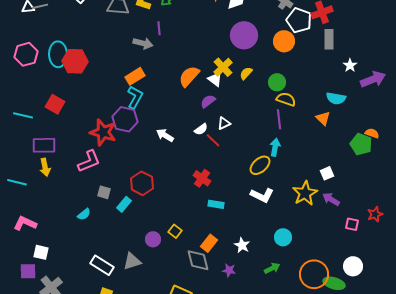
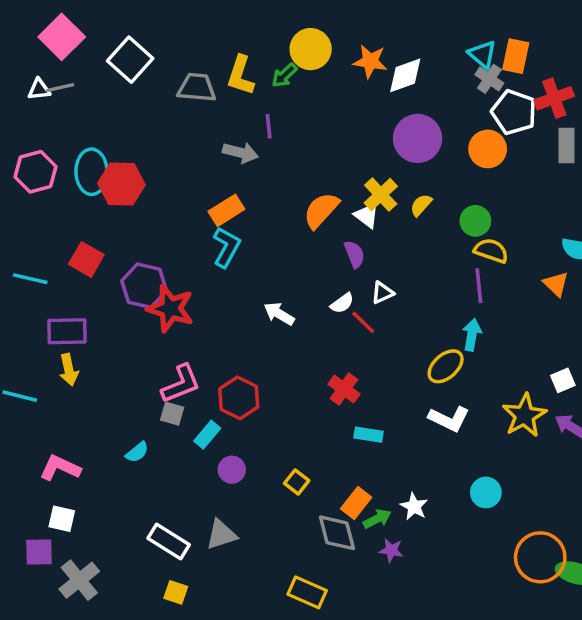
purple semicircle: (208, 101) -> (354, 254), turned 105
purple hexagon: (125, 119) -> (144, 286), moved
pink L-shape: (89, 161) -> (181, 384), moved
pink L-shape: (25, 223) -> (60, 468), moved
purple circle: (153, 239) -> (232, 470), moved
green arrow: (272, 268) -> (377, 519), moved

